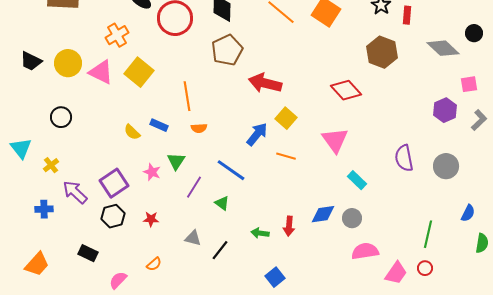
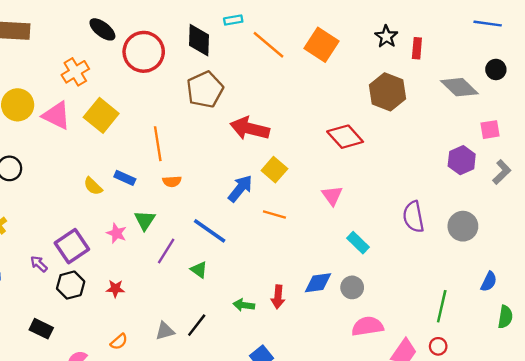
pink triangle: (335, 140) -> (332, 196), size x0.7
purple arrow: (75, 192) -> (39, 264), moved, size x0.6
gray triangle: (193, 238) -> (165, 331), moved, turned -30

